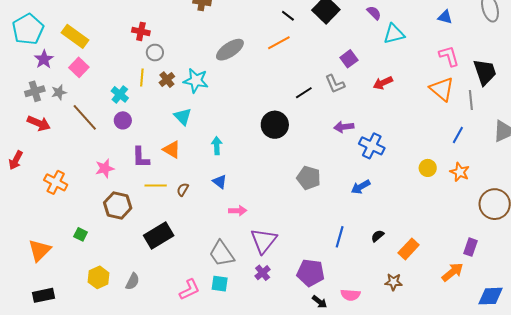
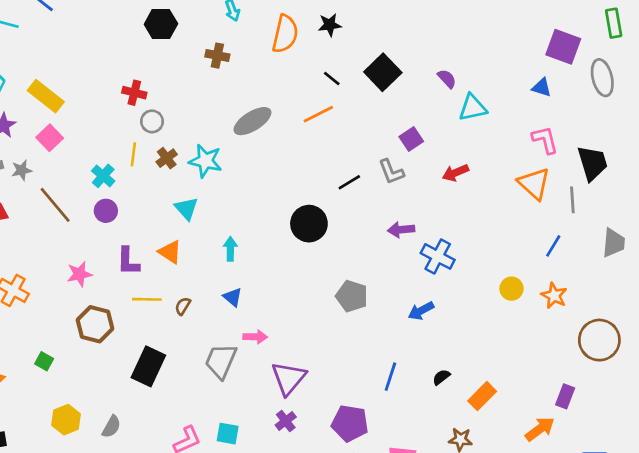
black rectangle: (159, 236) -> (148, 366), turned -36
gray trapezoid: (222, 254) -> (221, 361), moved, turned 56

